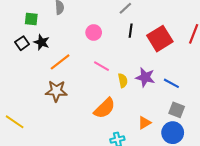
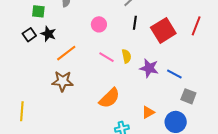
yellow semicircle: (123, 81) -> (126, 56), moved
gray square: (177, 110) -> (188, 96), moved
yellow line: (15, 122) -> (22, 111), turned 60

